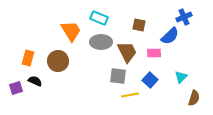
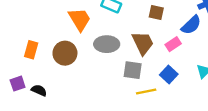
gray ellipse: (101, 42) -> (107, 44), moved
pink rectangle: (154, 53) -> (173, 44), turned -32
black semicircle: (35, 81) -> (39, 90), moved

